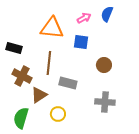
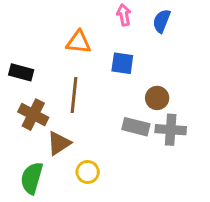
pink arrow: (84, 18) -> (124, 15), moved, turned -72
orange triangle: (52, 28) -> (79, 42), size x0.7
gray rectangle: (68, 83) -> (136, 127), moved
gray cross: (105, 102) -> (171, 130), moved

